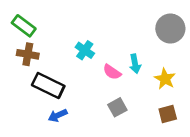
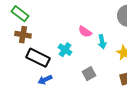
cyan cross: (85, 50) -> (65, 50), moved
pink semicircle: (112, 72) -> (85, 32), moved

